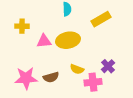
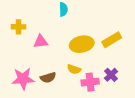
yellow rectangle: (101, 19) -> (112, 40), moved
yellow ellipse: (68, 40) -> (82, 44), moved
purple cross: (108, 66) -> (111, 75), moved

